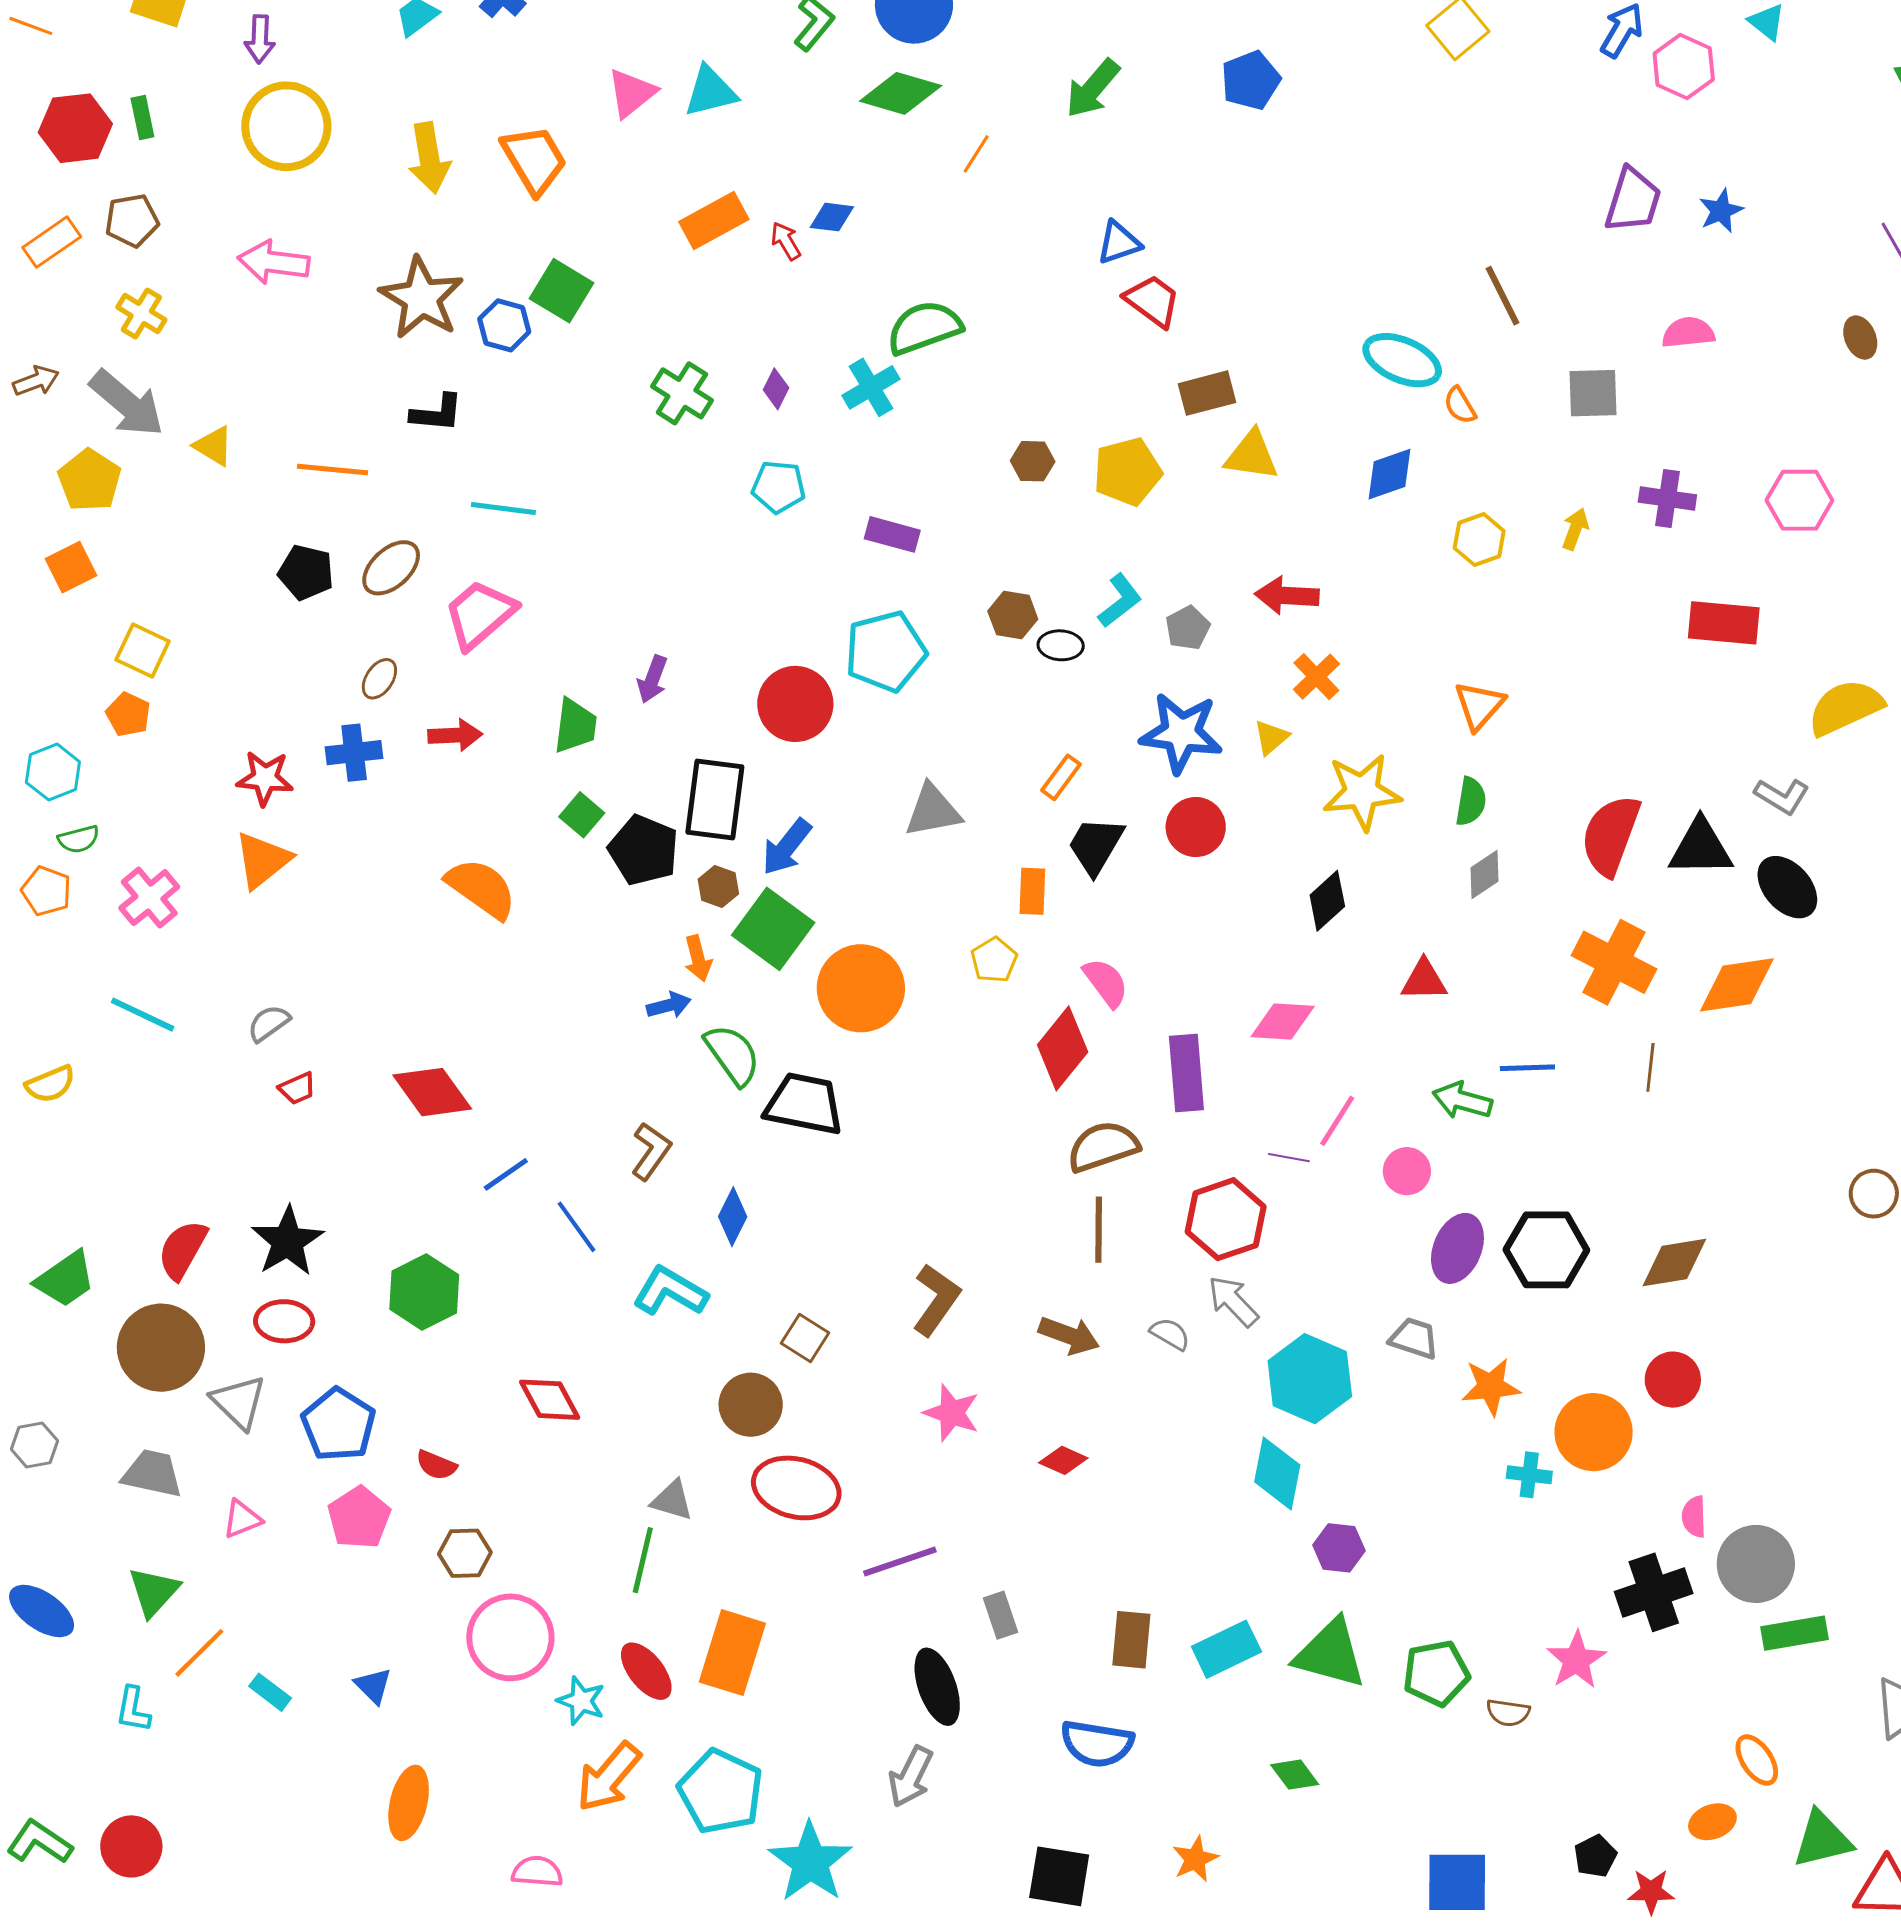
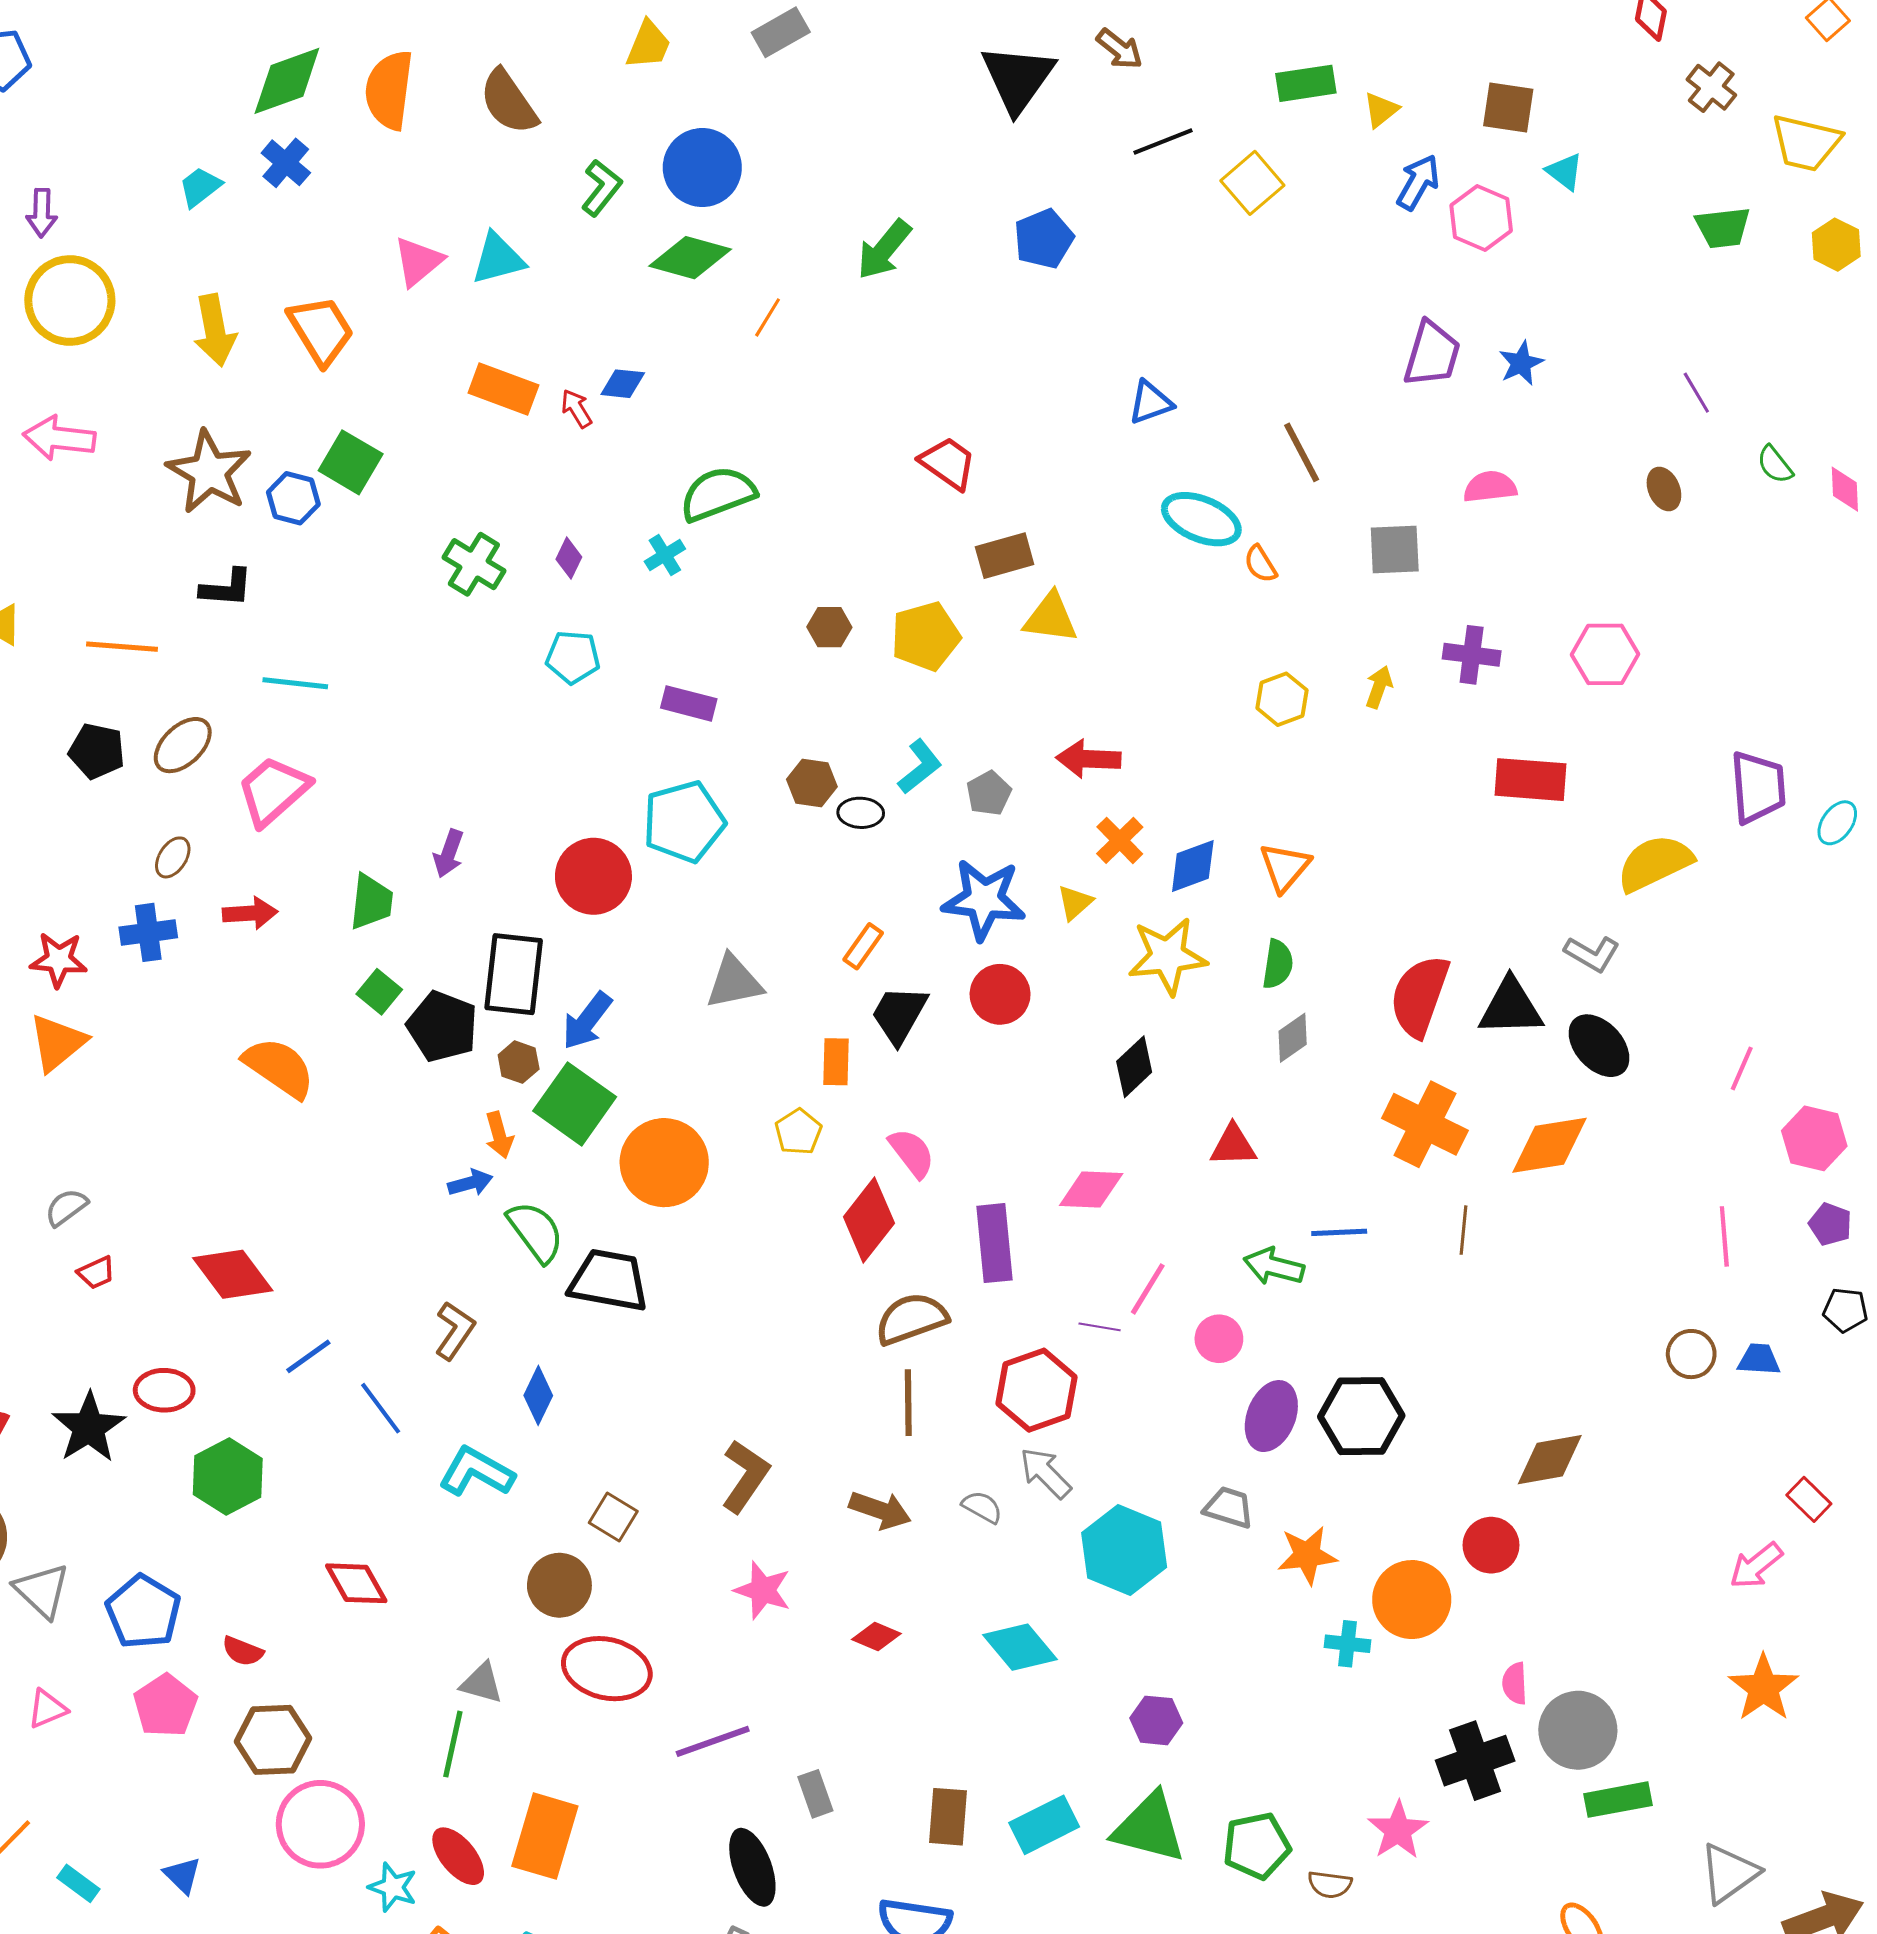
orange rectangle: (714, 221) -> (503, 389), turned 50
blue triangle: (1119, 243) -> (1151, 402), moved
cyan cross: (871, 387) -> (665, 555), size x0.7
blue diamond: (1390, 474) -> (1193, 866), moved
brown diamond: (1674, 1263) -> (1550, 1460), moved
red ellipse: (284, 1321) -> (164, 1390), moved
cyan diamond: (1277, 1473) -> (1020, 1647), moved, turned -50
brown hexagon: (465, 1553) -> (273, 1740), size x1.4

